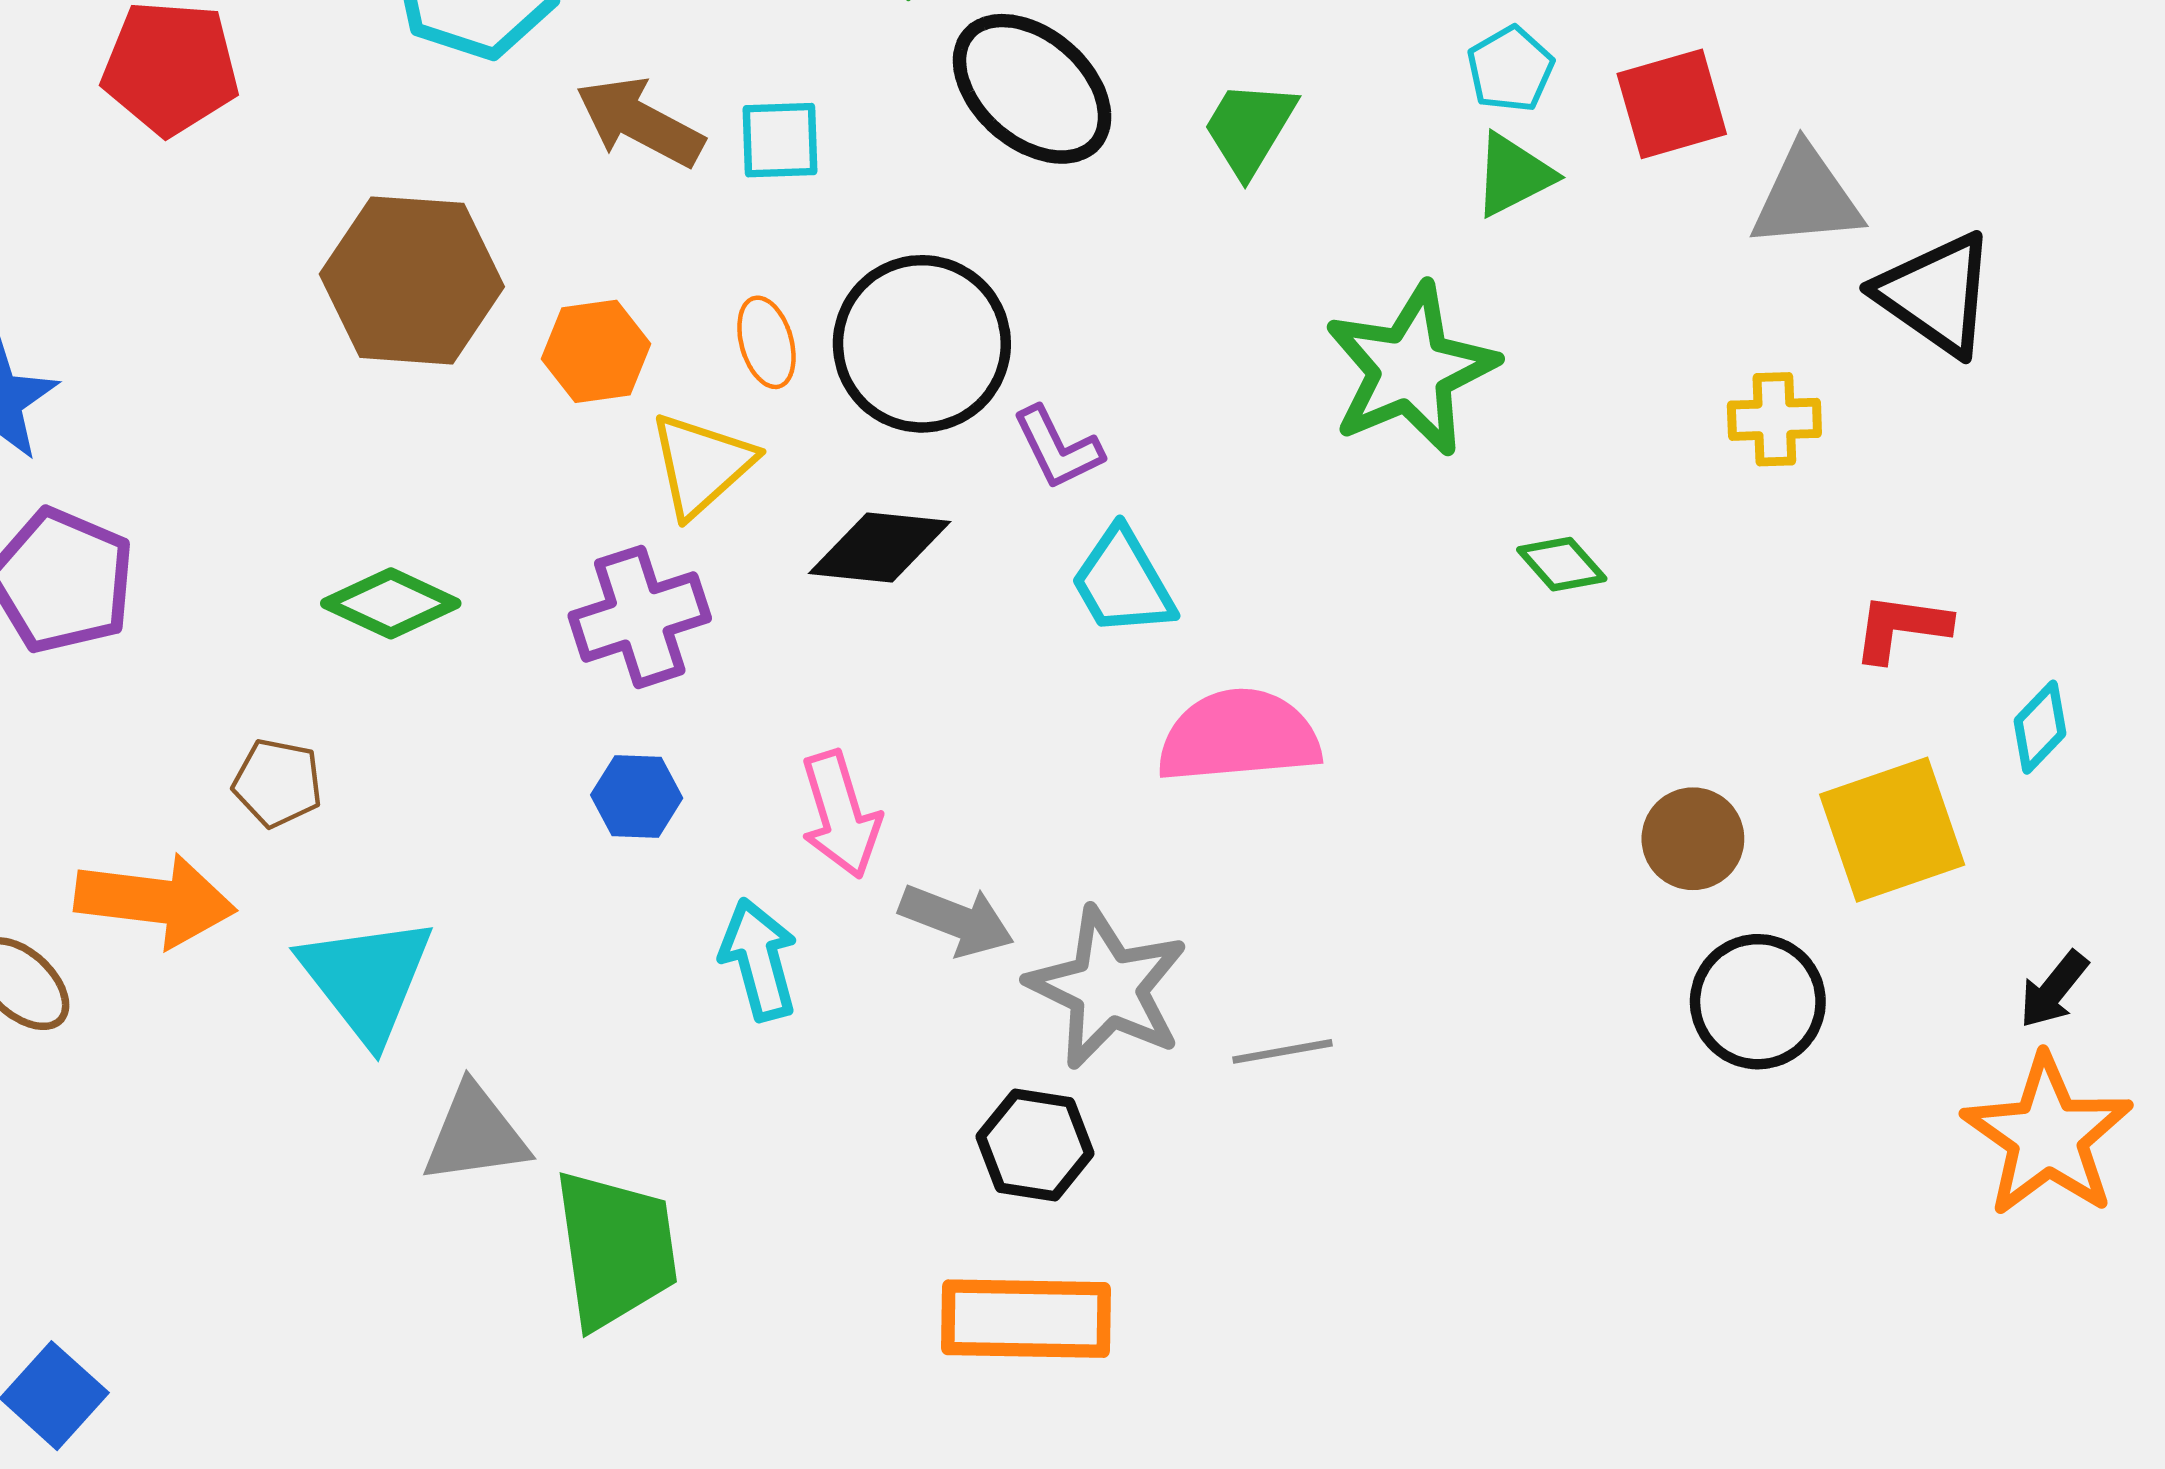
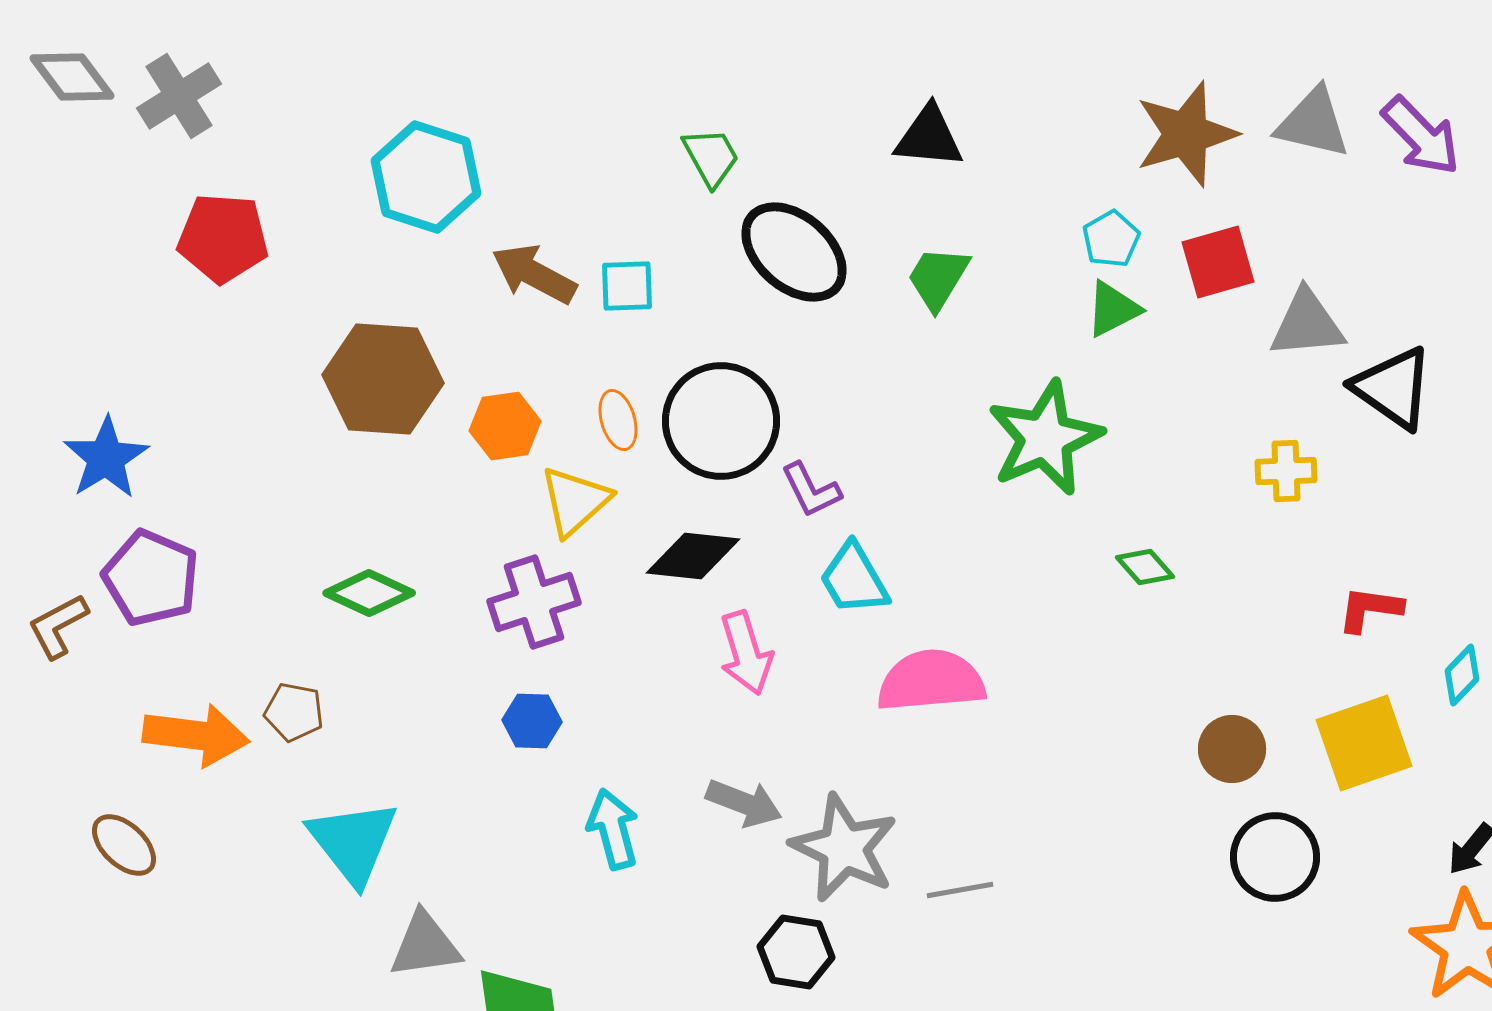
pink arrow: (840, 815) -> (746, 653), moved
orange arrow: (155, 901) -> (196, 735), moved

